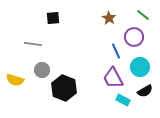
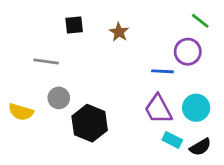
brown star: (109, 18) -> (119, 32), moved
blue line: (116, 51) -> (162, 71), turned -63
cyan circle: (140, 67) -> (196, 108), moved
black semicircle: (145, 91) -> (200, 147), moved

